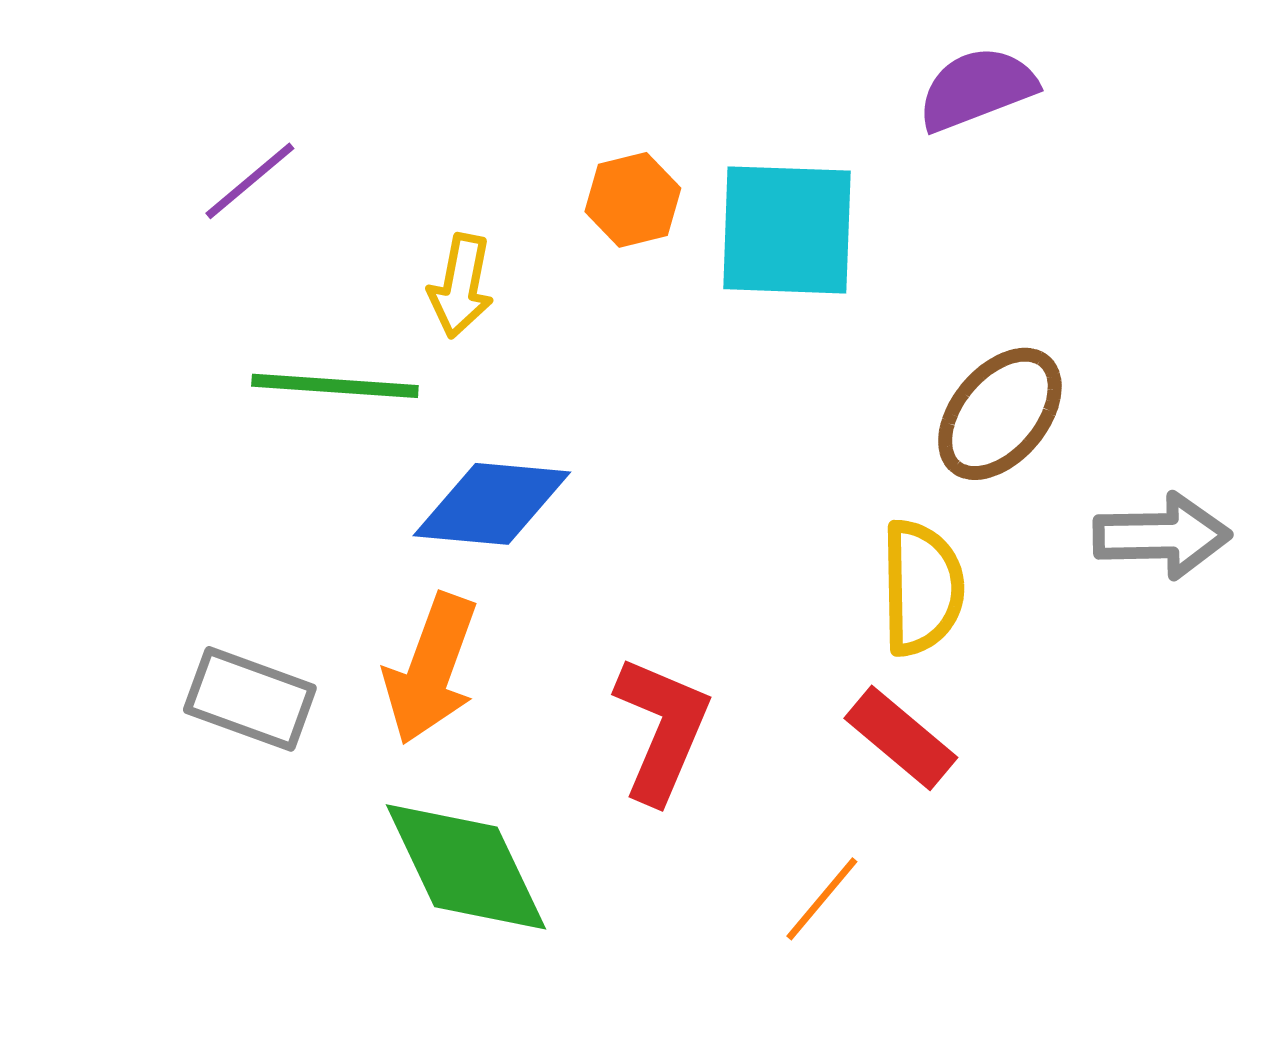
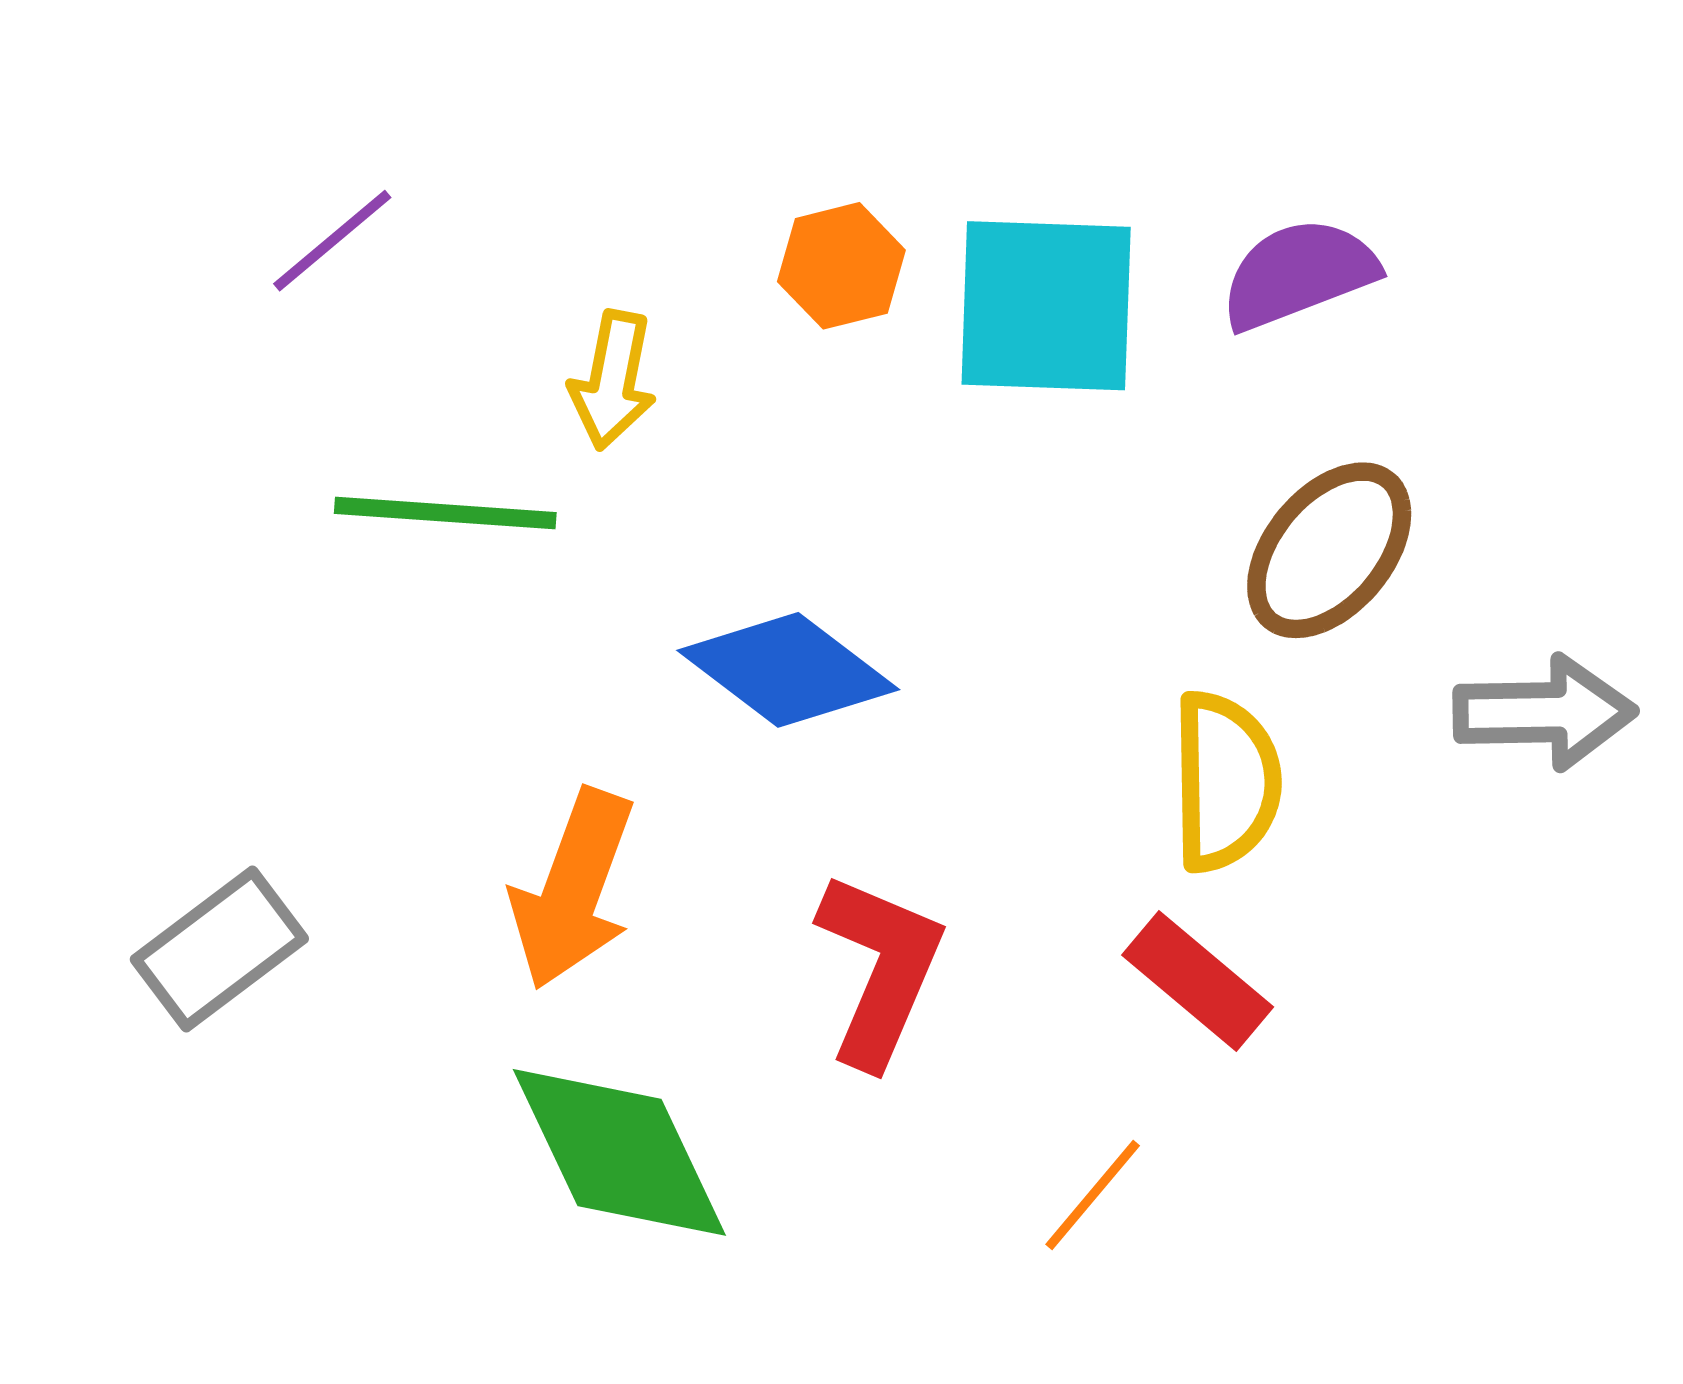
purple semicircle: (977, 89) -> (1299, 274), moved
blue diamond: (492, 504) -> (788, 670), moved, turned 32
gray rectangle: (250, 699) -> (219, 949), moved, turned -57

